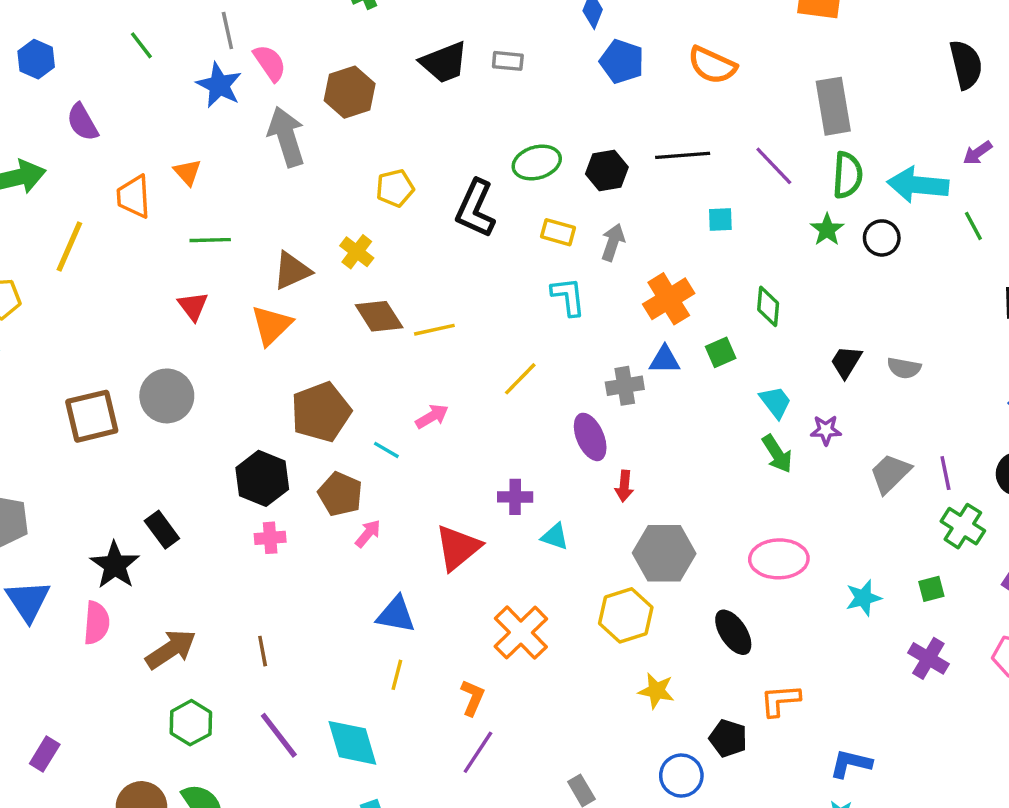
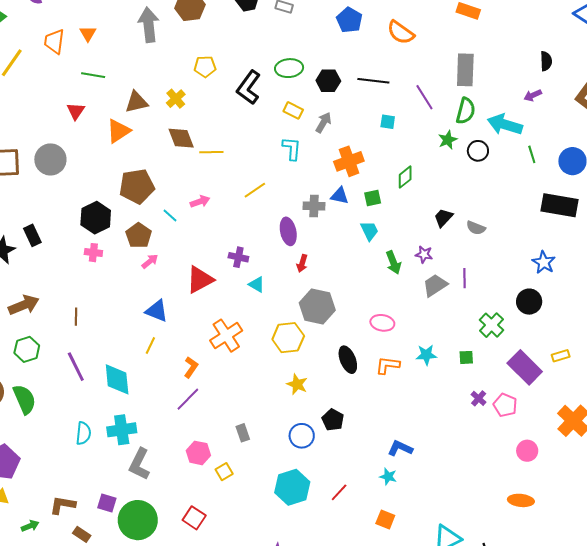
black semicircle: (966, 65) -> (546, 61), size x0.7
purple arrow: (978, 153) -> (533, 95), moved
green diamond: (768, 306) -> (405, 177), turned 35
cyan trapezoid: (776, 402) -> (369, 231), moved
gray trapezoid: (890, 473) -> (435, 285), moved
purple line: (945, 473) -> (465, 278), moved
pink ellipse: (779, 559) -> (382, 323), size x0.7
purple cross: (928, 658) -> (479, 398), moved, size x0.7
orange L-shape: (780, 700) -> (388, 365), moved

